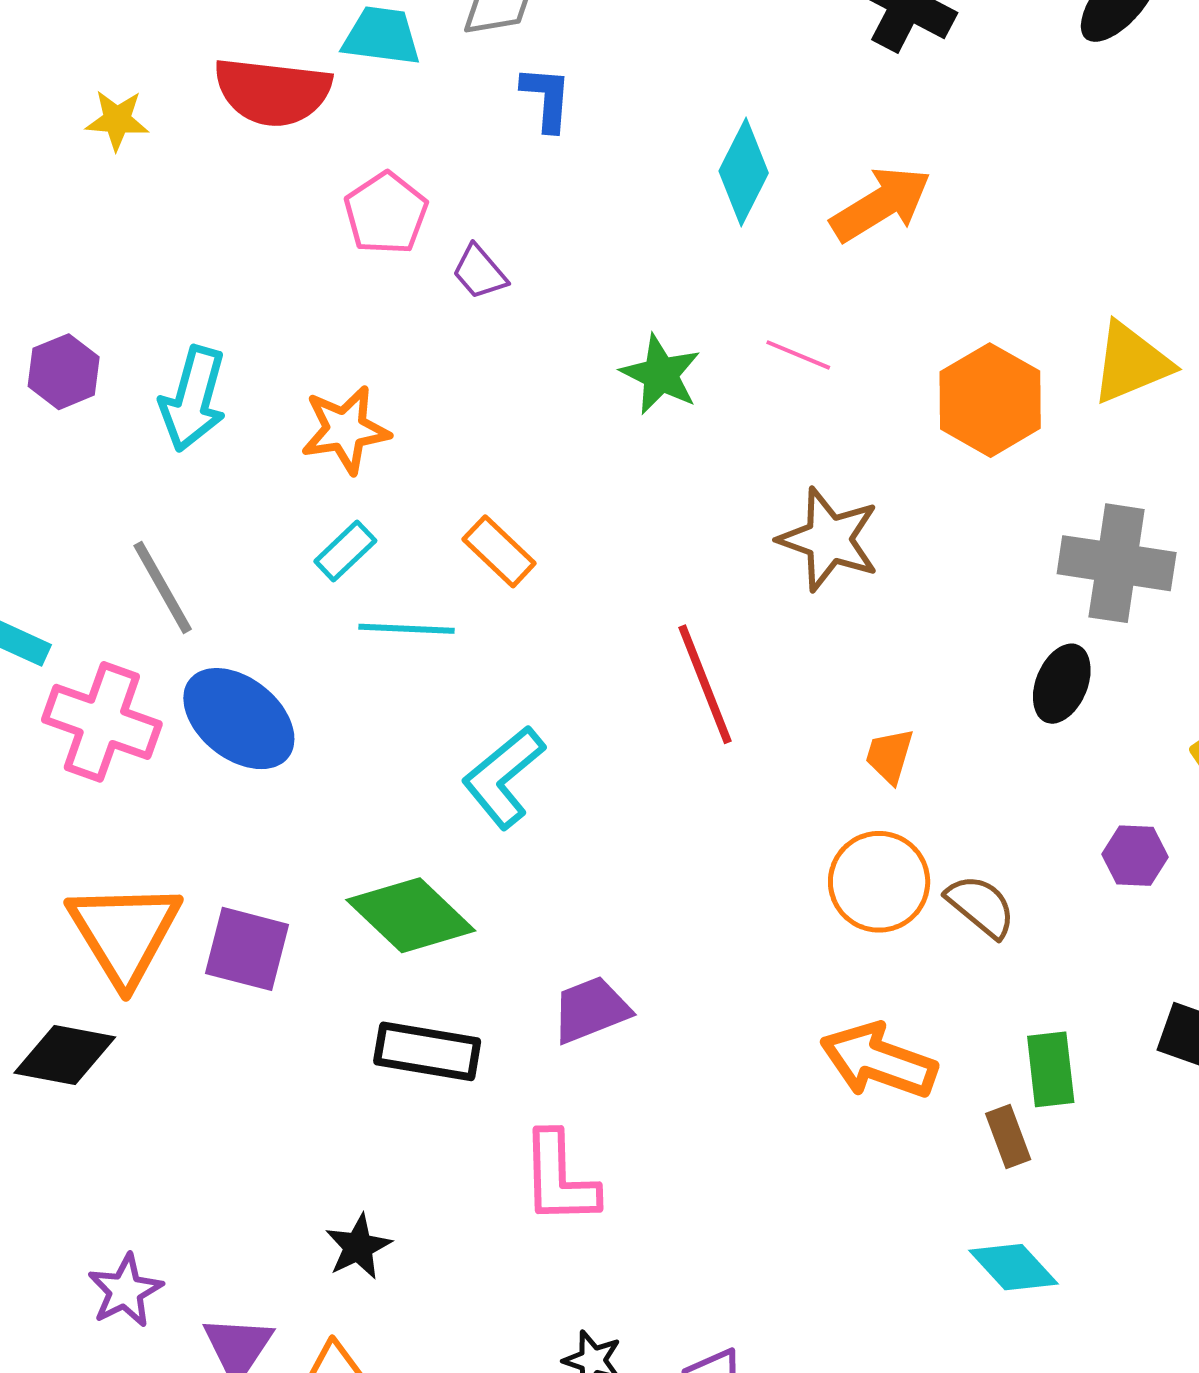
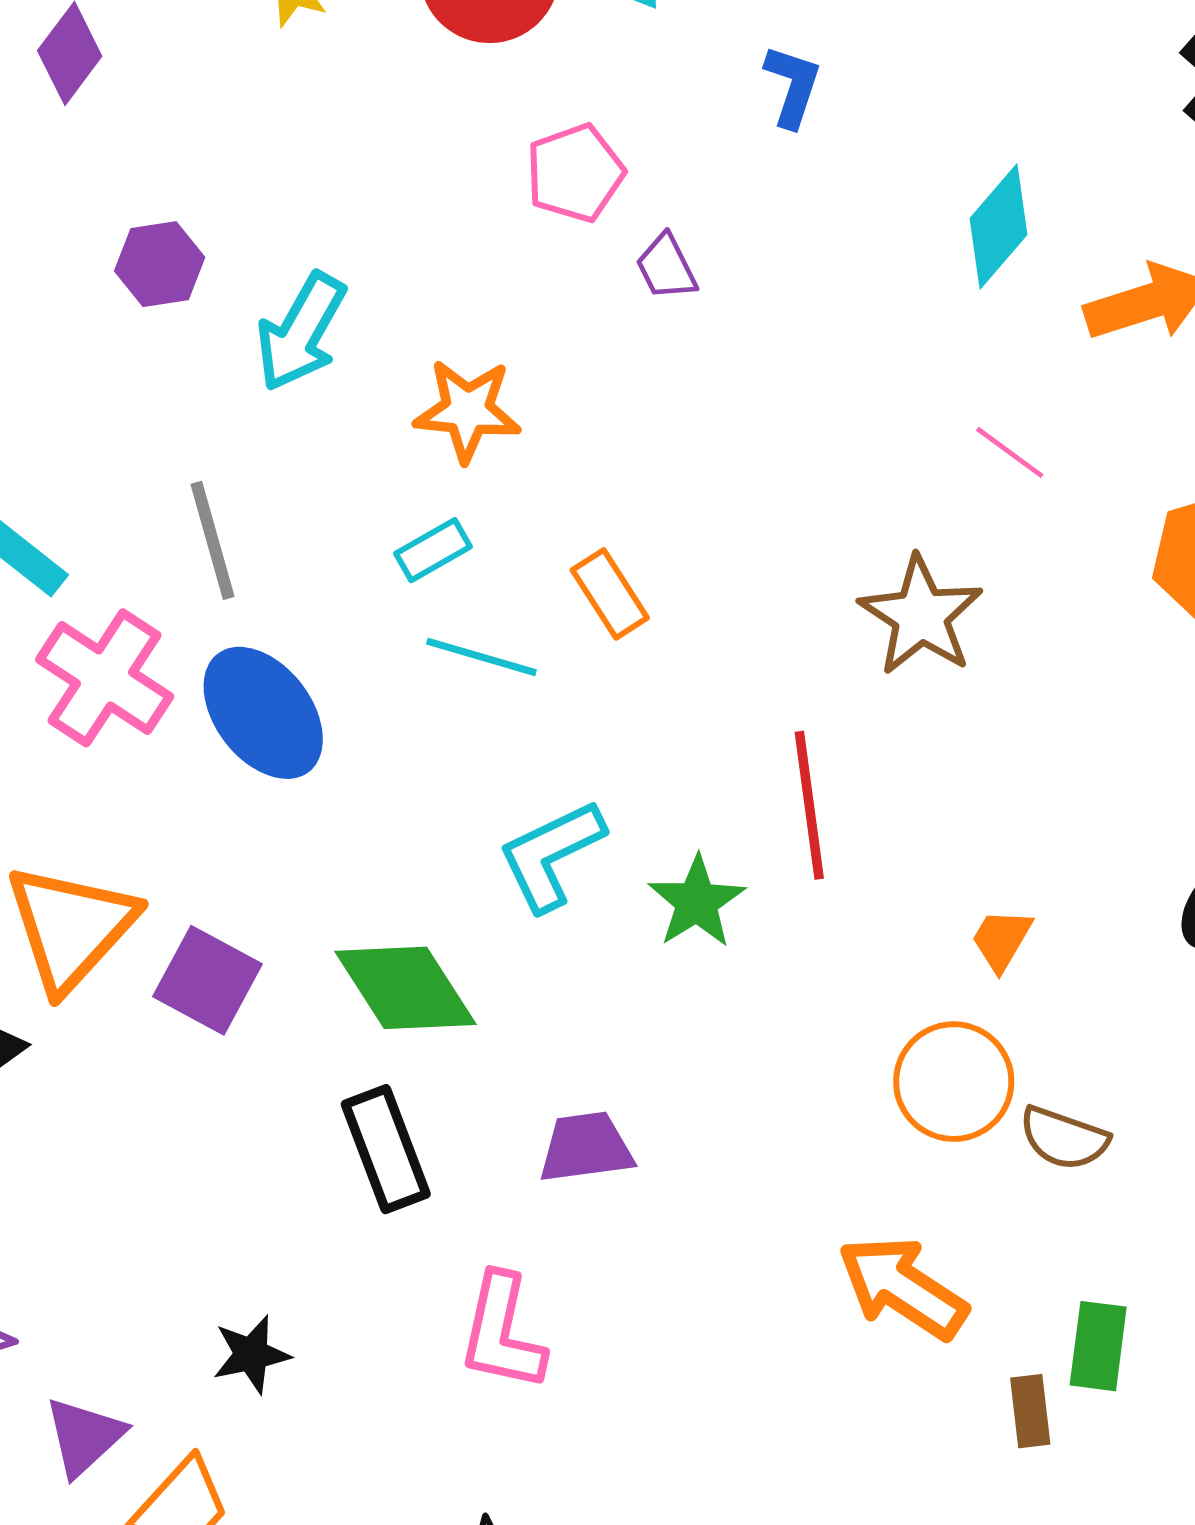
green star: (661, 374) -> (697, 902), moved
brown star: (829, 539) -> (921, 616), moved
brown semicircle: (981, 906) -> (1064, 1138), turned 146
black rectangle: (427, 1051) -> (386, 1149), turned 46

